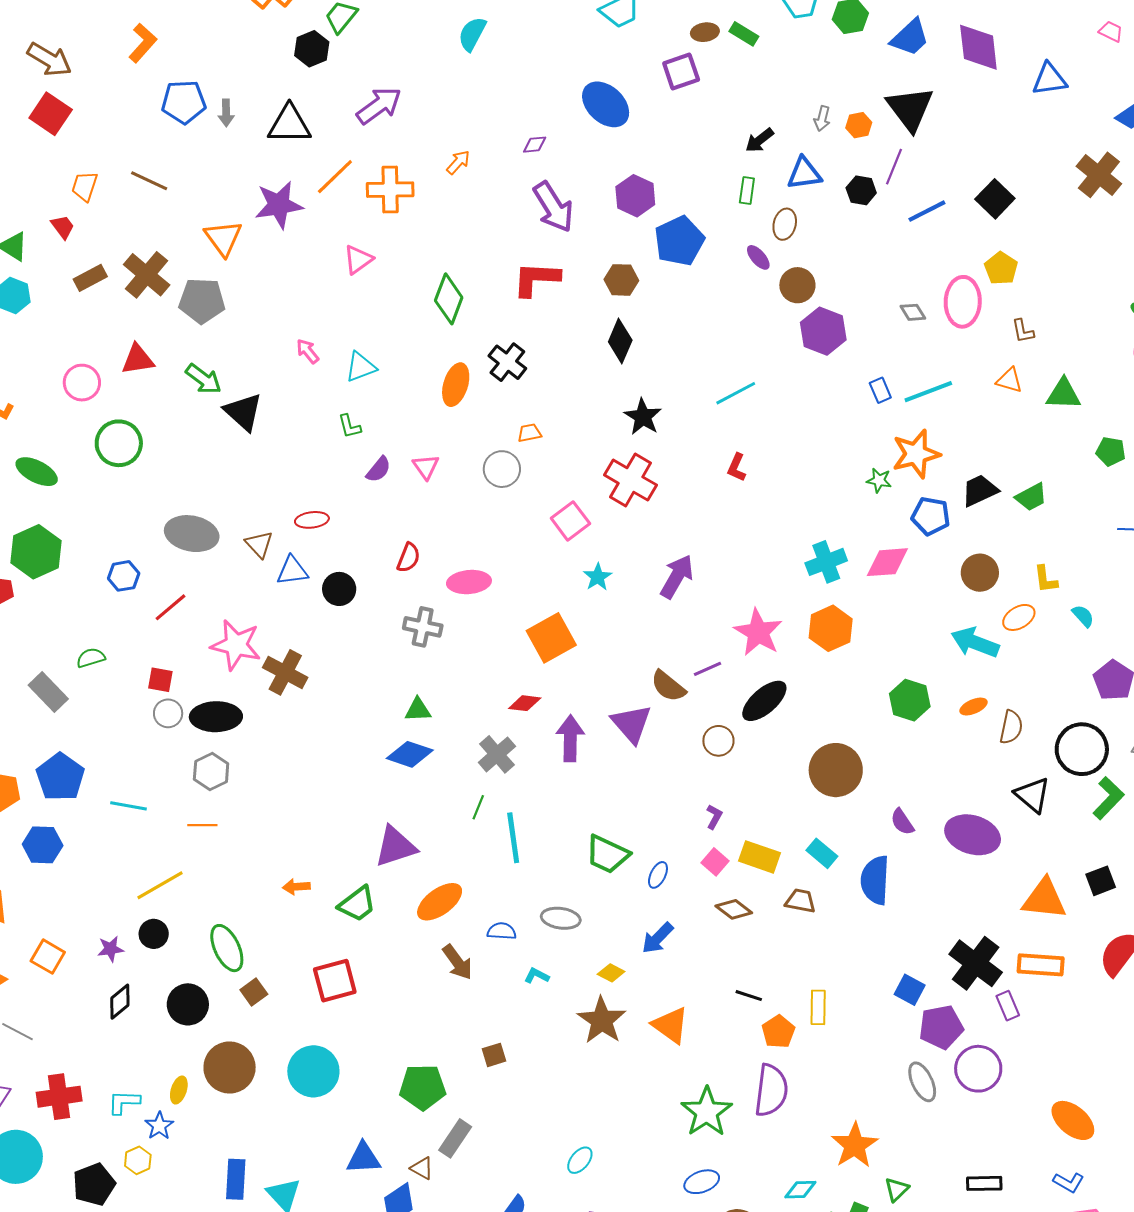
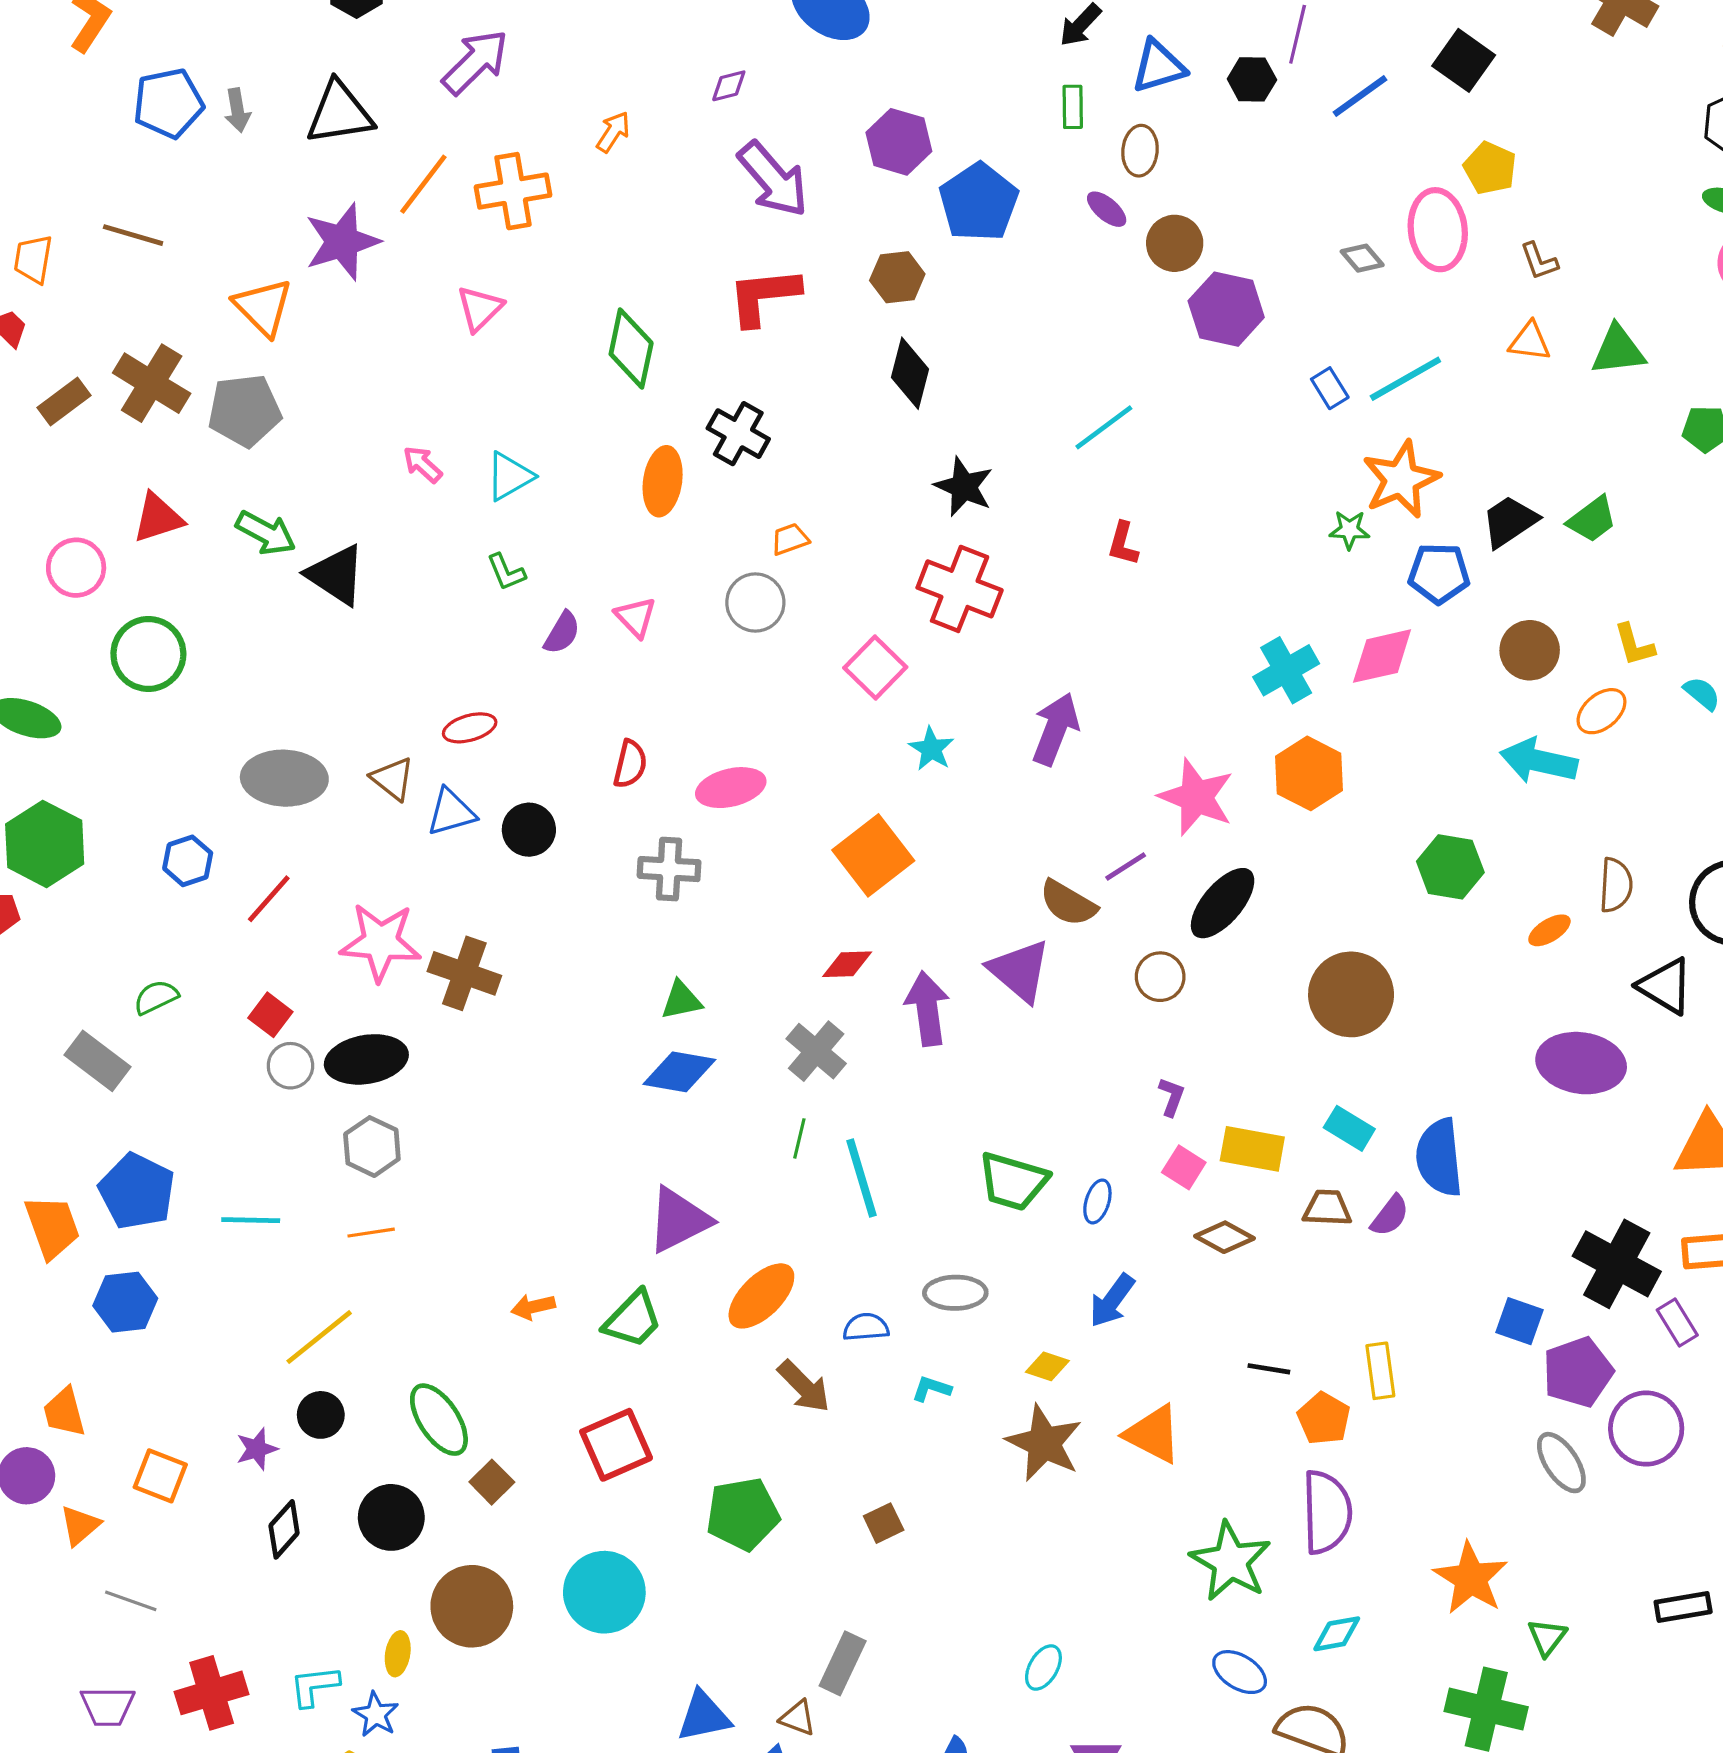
red square: (160, 680) -> (270, 1015), turned 36
orange ellipse: (973, 707) -> (1549, 930), moved
purple semicircle: (902, 822) -> (1390, 1216), moved, turned -100
green pentagon: (423, 1087) -> (743, 1514), moved
blue ellipse: (702, 1182) -> (1240, 1672), turned 60
cyan diamond: (800, 1190) -> (1337, 1634), moved

